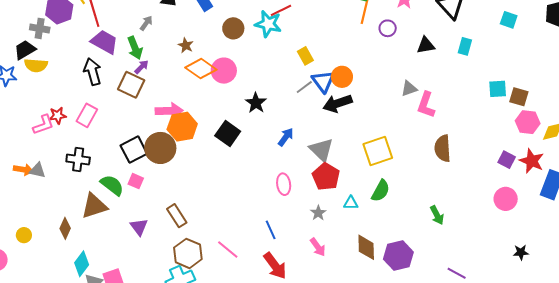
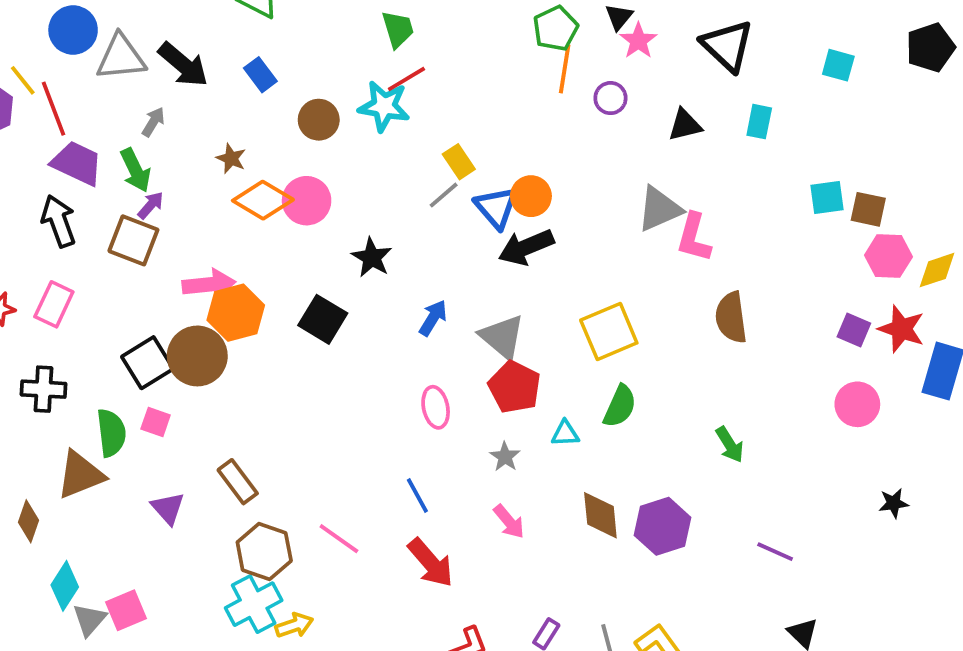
gray line: (304, 87) -> (444, 195), moved
gray triangle: (409, 89) -> (659, 209), size x1.5
green semicircle: (112, 185) -> (111, 433), turned 50

